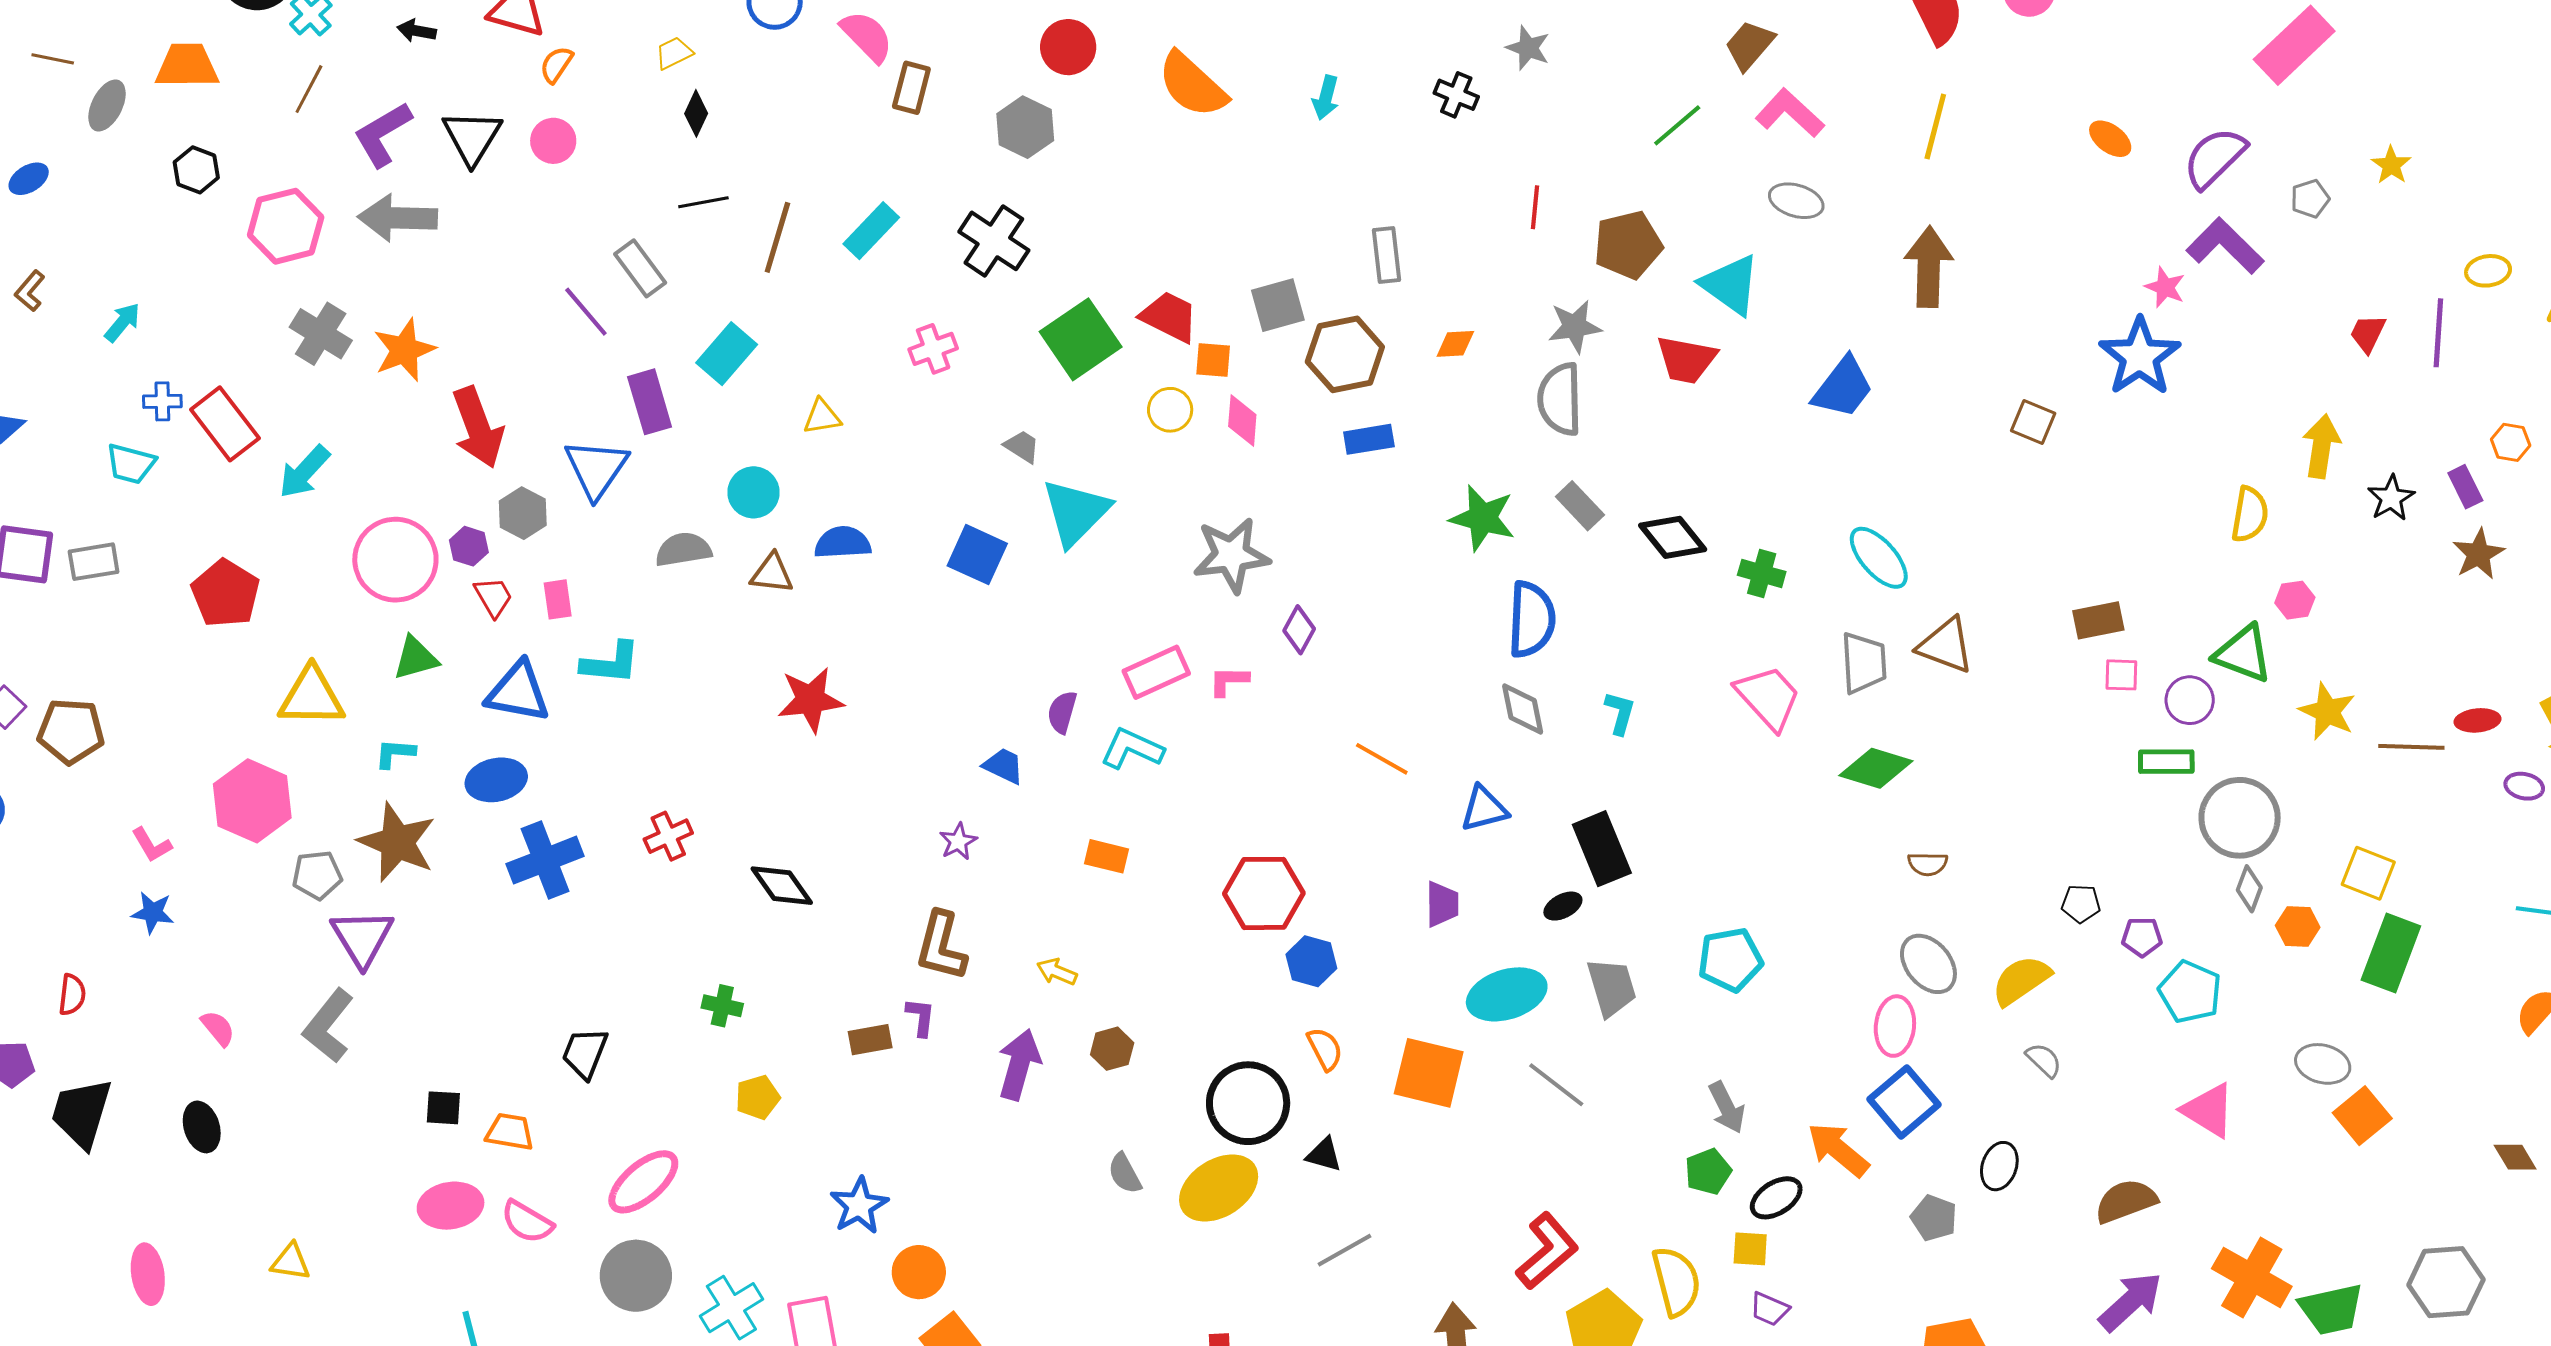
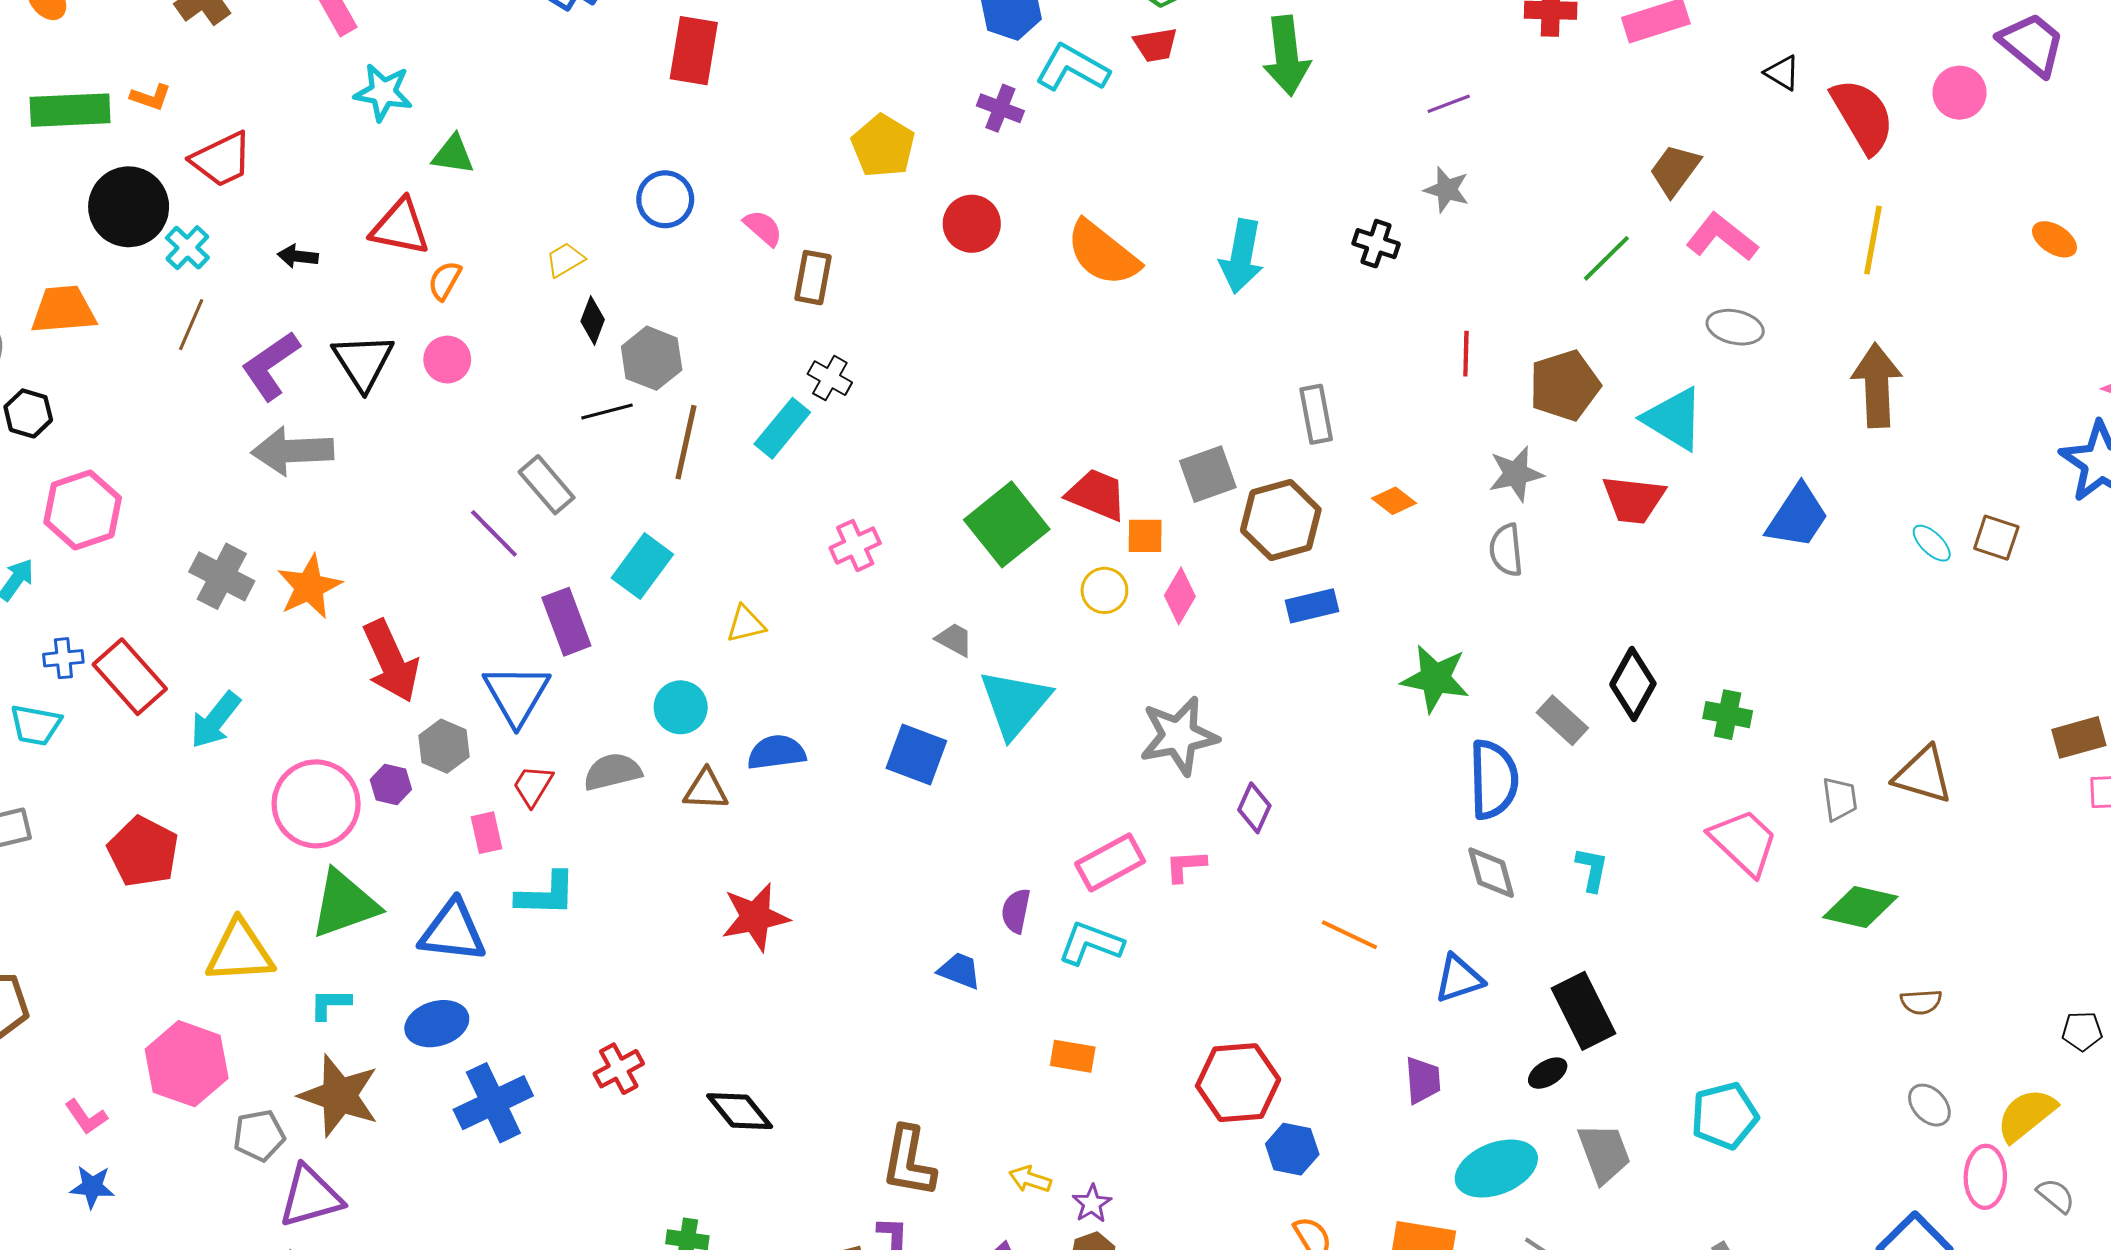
pink semicircle: (867, 36) -> (763, 228), size x0.7
cyan arrow: (1326, 98) -> (1242, 256), size x1.6
gray hexagon: (1025, 127) -> (652, 358), moved
black hexagon: (196, 170) -> (28, 413), moved
pink hexagon: (286, 226) -> (83, 510), moved
black cross: (994, 241) -> (830, 378), moved, size x0.6
orange diamond: (1455, 344) -> (1394, 501), turned 45
gray semicircle: (1560, 399) -> (1506, 550), size x0.7
pink diamond: (1242, 420) -> (1180, 596), turned 30
gray rectangle: (1580, 506) -> (1562, 720), moved
black diamond: (1673, 537) -> (1633, 684), turned 72
cyan ellipse: (1879, 558) -> (1932, 543), moved, size x0.6
red trapezoid: (493, 597) -> (533, 786), moved, turned -114
green triangle: (416, 658) -> (344, 904), size x1.5
gray trapezoid: (1864, 663) -> (1840, 799), size x0.7
purple star: (958, 842) -> (1092, 1204), moved
purple triangle: (362, 938) -> (310, 1197), turned 50
gray ellipse: (1928, 964) -> (1929, 1105), size x0.7
pink ellipse: (1895, 1026) -> (1985, 1177), moved

